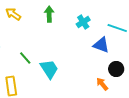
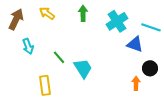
cyan cross: (83, 22) -> (117, 21), size x1.5
orange arrow: (102, 84) -> (136, 83), turned 40

